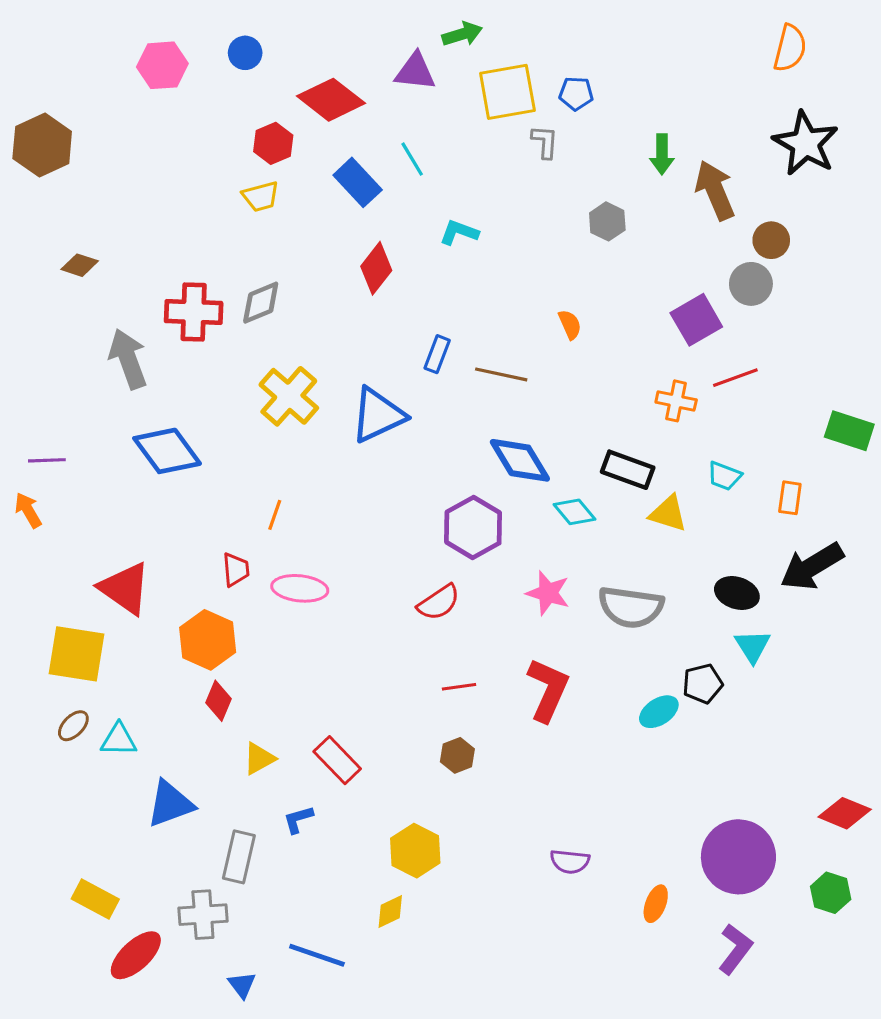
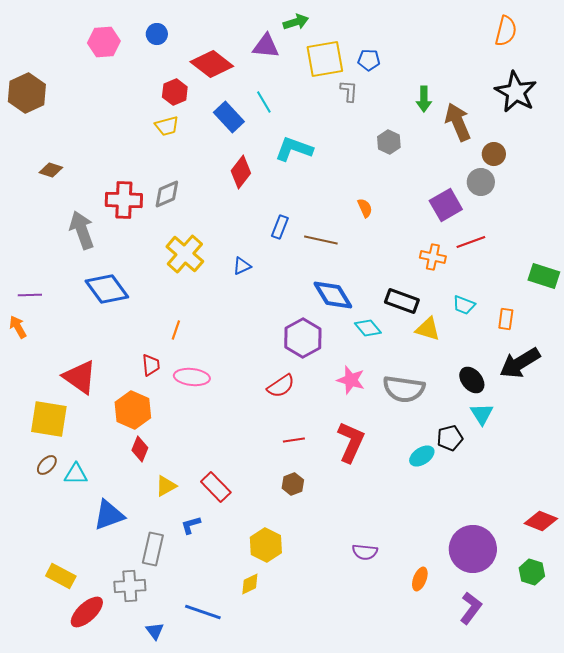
cyan L-shape: (459, 232) -> (294, 149), size x1.5
blue triangle: (378, 415) -> (242, 266), size x0.5
black ellipse: (737, 593) -> (472, 380), turned 32

